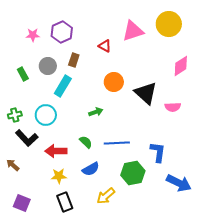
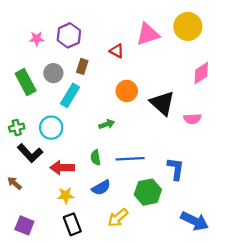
green rectangle: (23, 74) -> (26, 82), size x1.6
green semicircle: (86, 142) -> (96, 158), turned -144
blue arrow: (179, 183) -> (195, 221), moved

